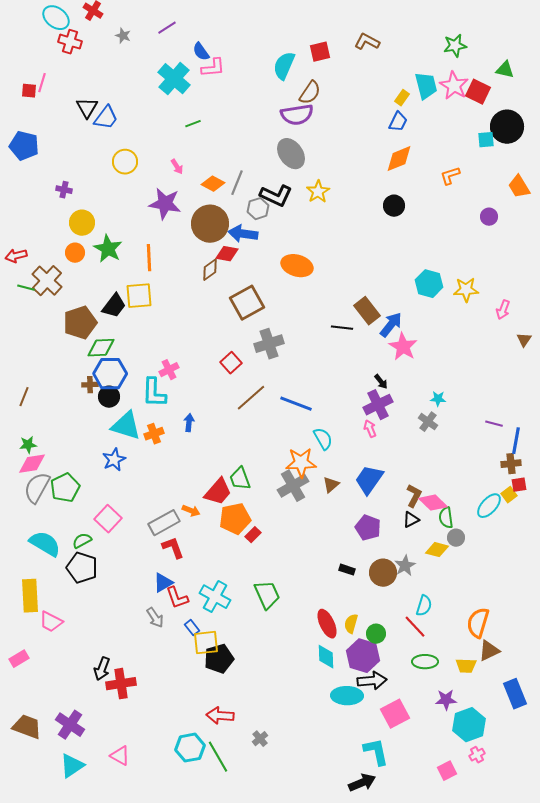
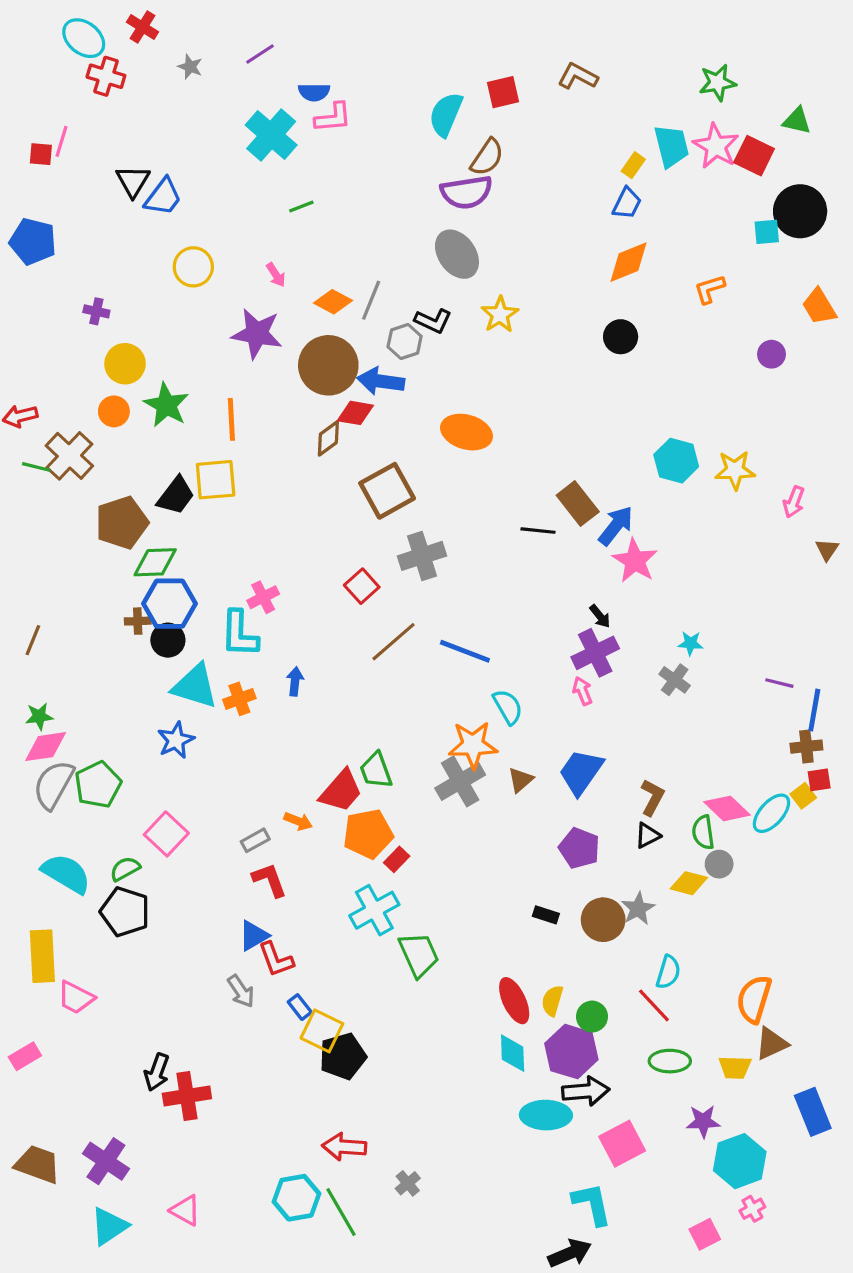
blue semicircle: (201, 52) -> (314, 92), turned -54
black L-shape: (276, 196) -> (433, 321), size x0.7
pink diamond: (433, 503) -> (727, 808), moved
gray rectangle: (164, 523) -> (255, 840), size x0.6
cyan cross: (215, 597) -> (374, 910), moved, turned 32
yellow square: (206, 643) -> (322, 1031), turned 32

